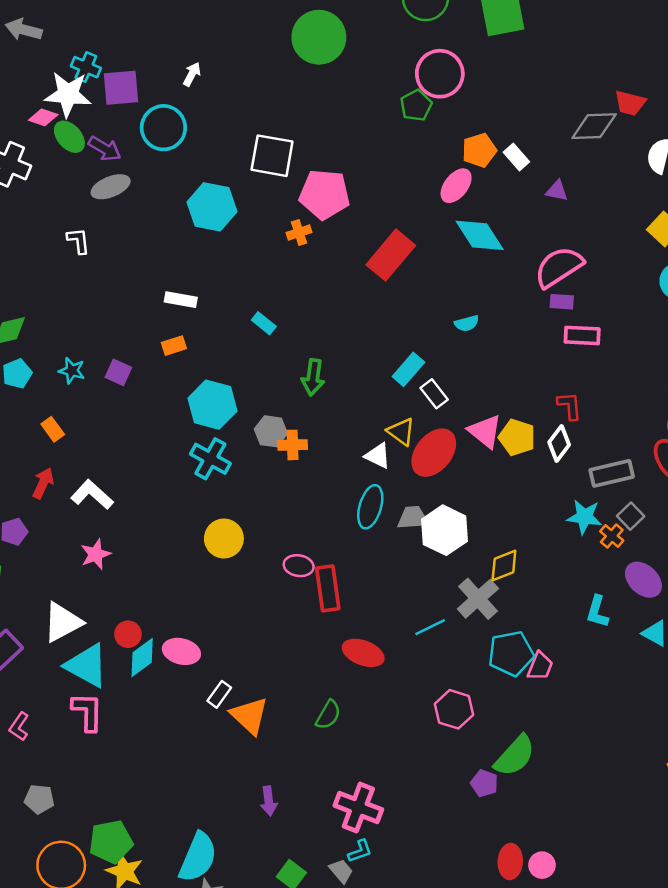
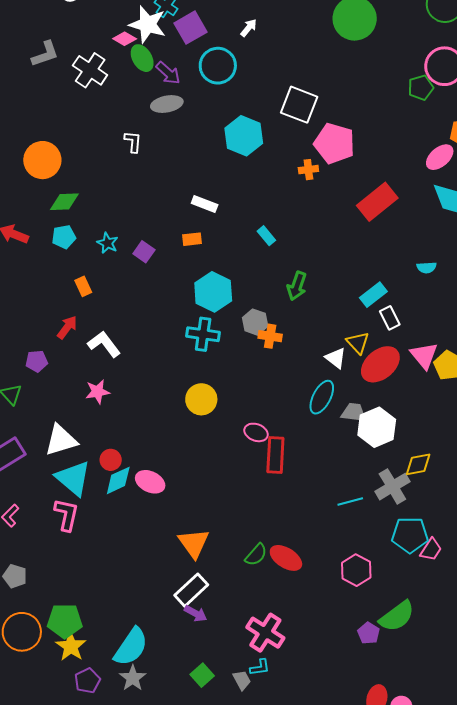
purple square: (121, 88) -> (190, 28), turned -36
cyan cross: (210, 459) -> (203, 334), turned -32
red ellipse: (363, 653) -> (286, 558), moved
white rectangle: (219, 694) -> (191, 590), moved, size x1.6
purple arrow: (269, 801) -> (196, 613), turned -65

